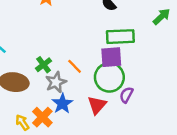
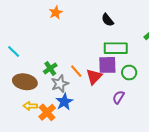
green circle: (109, 77) -> (129, 73), moved, size x0.6
red triangle: (97, 105) -> (94, 77), moved
yellow arrow: (22, 122) -> (30, 106), moved, turned -56

